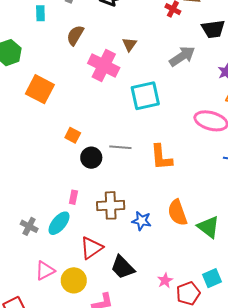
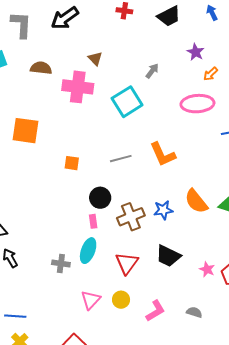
brown semicircle: (75, 35) -> (41, 68), turned 85
gray arrow: (182, 56) -> (152, 71), moved, size x0.6
black circle: (91, 158) -> (100, 198), moved
blue star: (142, 221) -> (163, 210), moved
black trapezoid: (123, 267) -> (168, 256), moved
yellow circle: (74, 280) -> (121, 300), size x0.7

